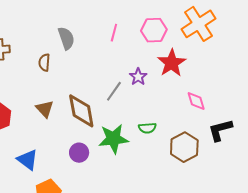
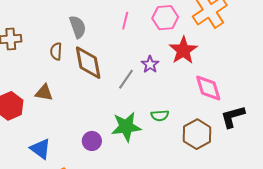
pink diamond: (196, 101) -> (208, 88), size x1.4
brown triangle: (45, 109) -> (44, 93), moved, turned -36
brown diamond: (81, 111) -> (88, 63), moved

